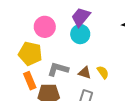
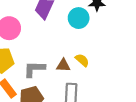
cyan circle: (80, 34) -> (79, 18), moved

